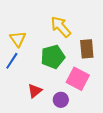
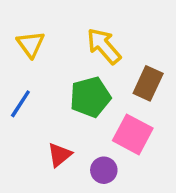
yellow triangle: (18, 39) -> (31, 44), moved
brown rectangle: (87, 49) -> (148, 83), turned 30

